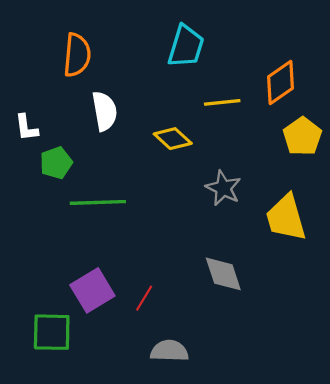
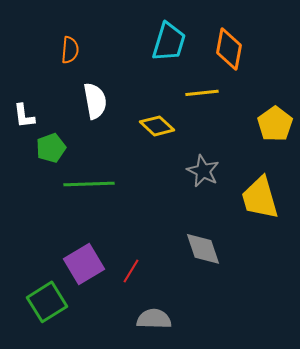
orange semicircle: (77, 55) -> (70, 50), size x0.7
orange diamond: (280, 82) -> (229, 49), moved, turned -45
green square: (52, 332) -> (47, 302), turned -33

